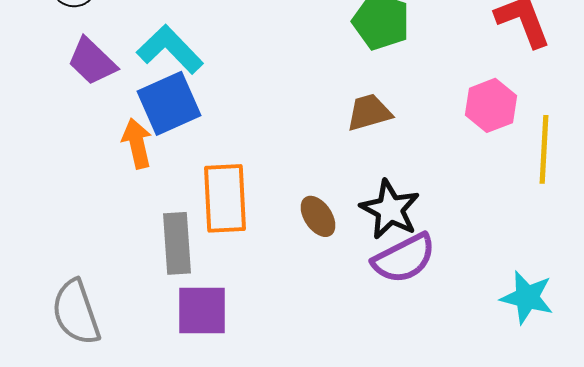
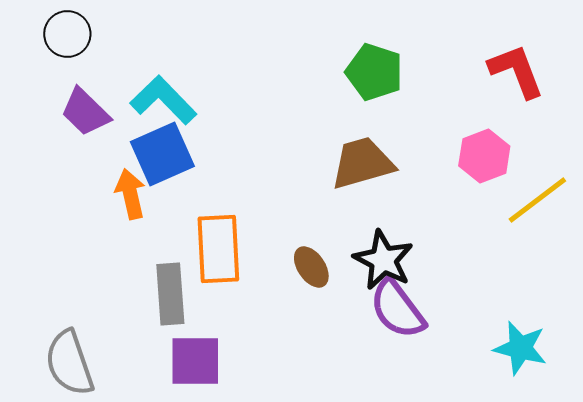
brown trapezoid: (369, 112) -> (362, 163), size x1.4
yellow line: (544, 149) -> (537, 200), turned 50
purple semicircle: (404, 258) -> (397, 309), turned 80

